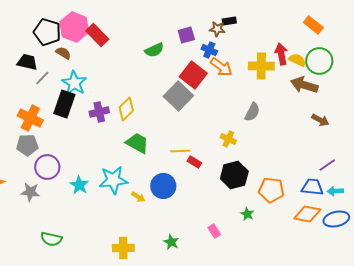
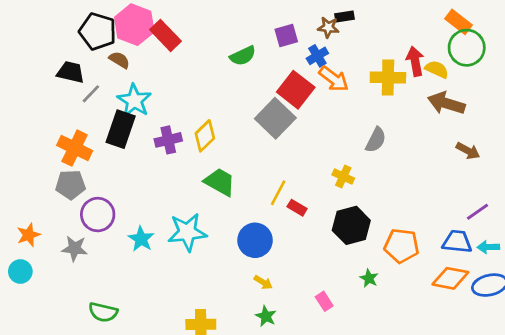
blue cross: (209, 50) -> (317, 56), turned 35
green circle: (319, 61) -> (467, 48), moved
yellow line: (180, 151) -> (278, 193), turned -60
yellow arrow: (138, 197) -> (263, 282), moved

